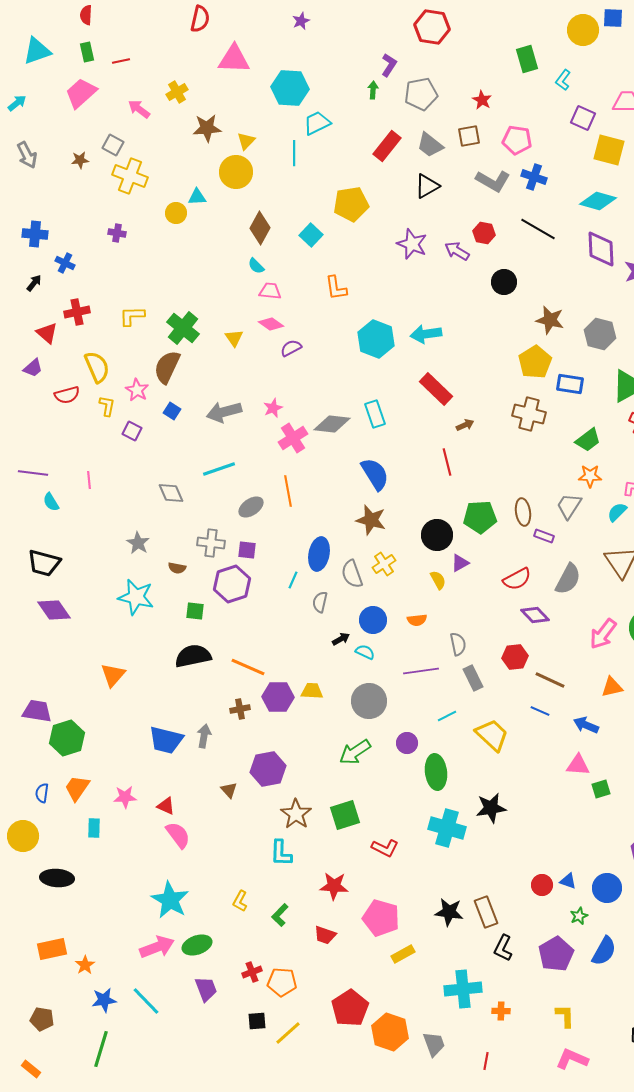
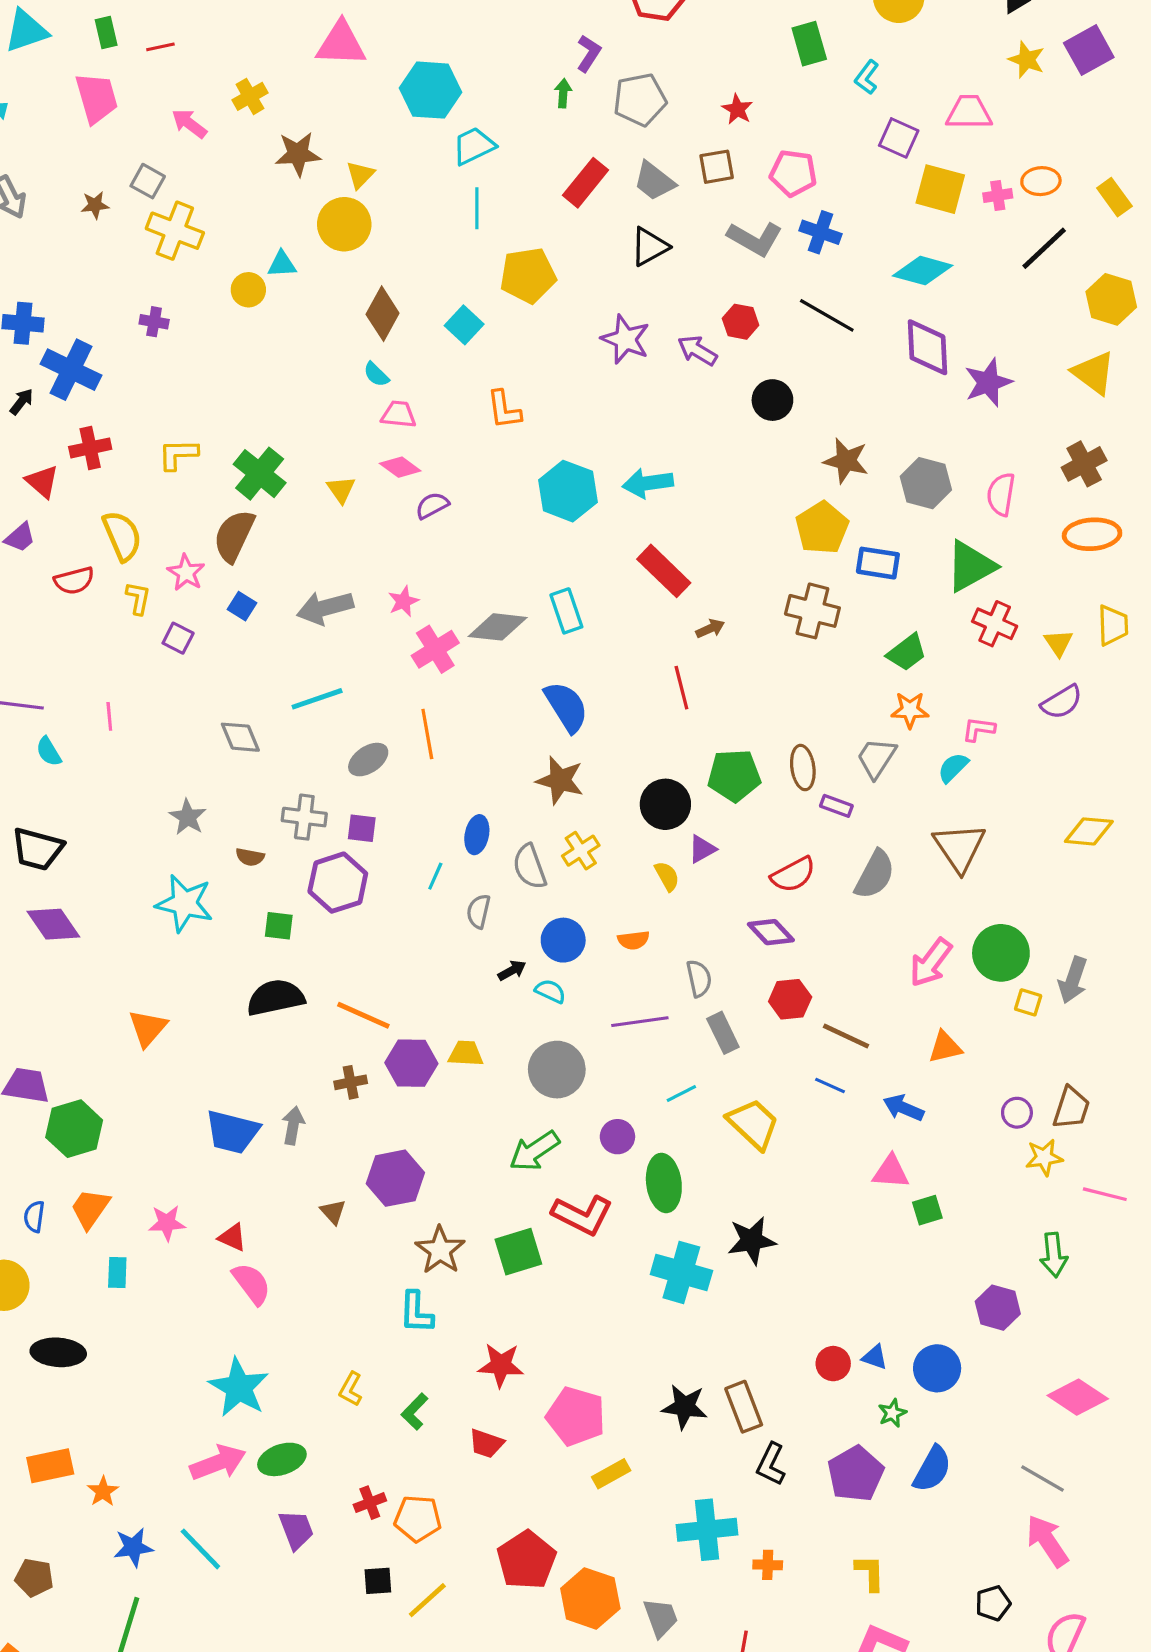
pink trapezoid: (81, 93) -> (97, 98), turned 116
cyan line: (294, 153) -> (477, 208), moved
blue cross: (65, 263) -> (71, 370), size x1.8
blue ellipse: (319, 554) -> (477, 835), size x0.7
purple diamond: (535, 615) -> (771, 932), moved
red L-shape: (385, 848) -> (582, 1215), moved, size x1.4

